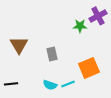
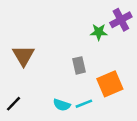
gray rectangle: (52, 54) -> (79, 65), moved
black line: (11, 84) -> (14, 104), turned -40

